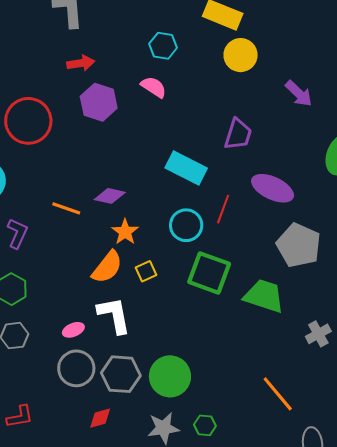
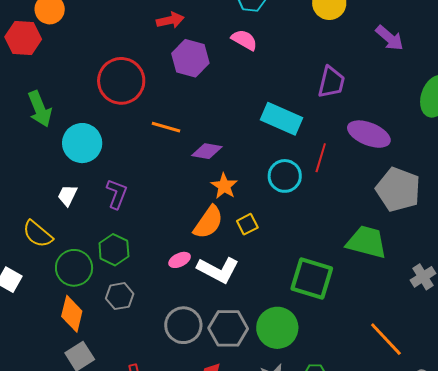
orange line: (66, 208) -> (166, 127), moved
green square: (209, 273) -> (312, 278), moved
white L-shape: (114, 315) -> (218, 270), turned 132
pink ellipse: (73, 330) -> (180, 260), moved

